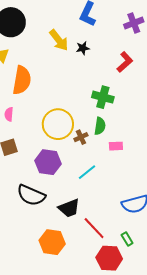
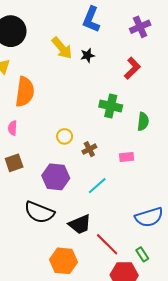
yellow circle: (58, 124) -> (65, 136), size x0.5
green semicircle: (100, 126) -> (143, 122), moved

